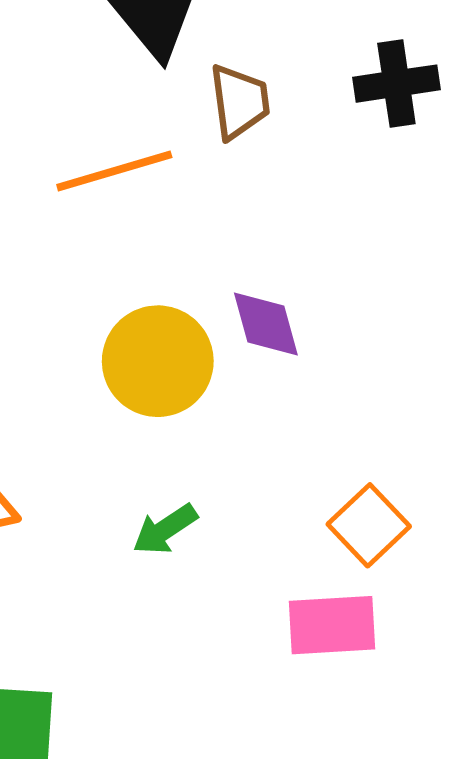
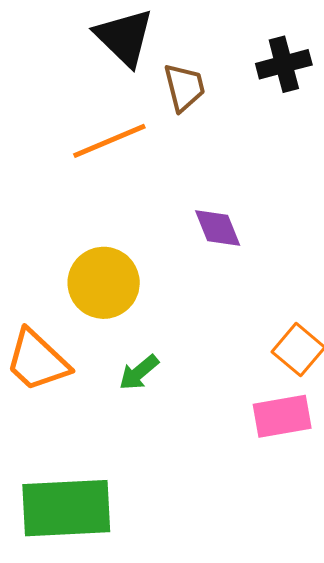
yellow circle: (158, 361) -> (104, 283), moved
green arrow: (165, 529) -> (139, 373), moved

